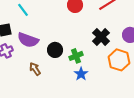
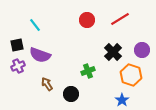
black circle: (55, 50) -> (71, 94), moved
blue star: (81, 74) -> (122, 100), moved

